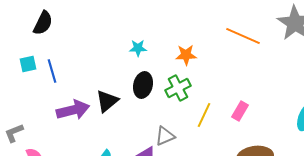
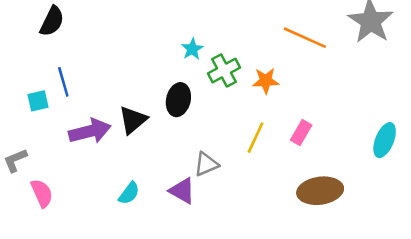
cyan star: (138, 48) -> (192, 49), moved, turned -30
orange star: (186, 55) -> (266, 81), moved
cyan square: (28, 64) -> (38, 101), moved
green cross: (178, 88) -> (224, 71), moved

